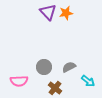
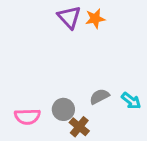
gray circle: (44, 67) -> (63, 109), moved
cyan arrow: (88, 81) -> (131, 101), moved

